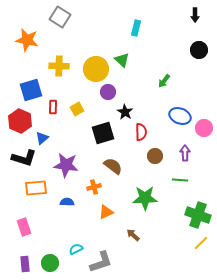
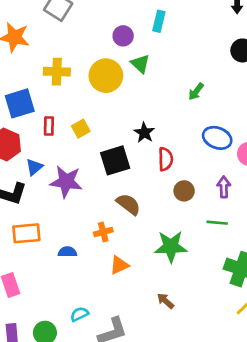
purple circle: (108, 92) -> (123, 36), moved
purple star: (66, 165) -> (66, 182), moved
brown arrow: (133, 235) -> (166, 301), moved

